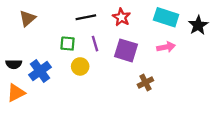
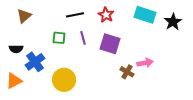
pink arrow: (166, 47) -> (145, 63), moved
black semicircle: (14, 64) -> (16, 49), moved
yellow circle: (80, 66) -> (64, 80), moved, size x1.5
brown cross: (145, 82) -> (127, 72), turned -32

